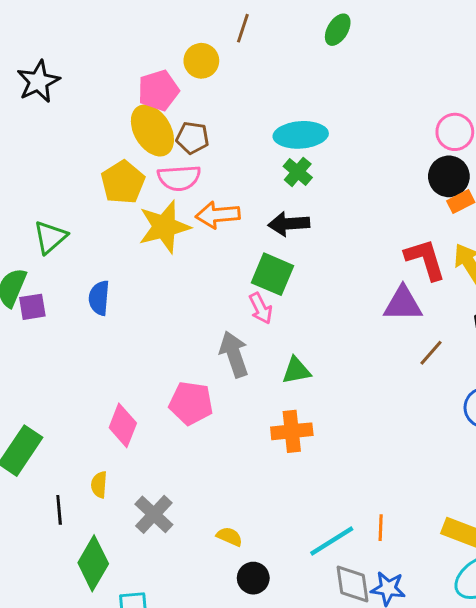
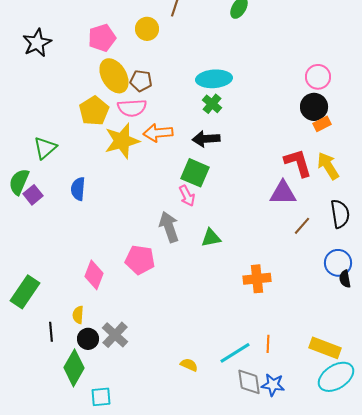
pink pentagon: (158, 90) -> (102, 38), moved
purple square: (32, 307) -> (33, 195), turned -30
orange cross: (292, 431) -> (257, 279), moved
yellow semicircle: (230, 537) -> (189, 365), moved
black circle: (253, 578) -> (88, 339), moved

